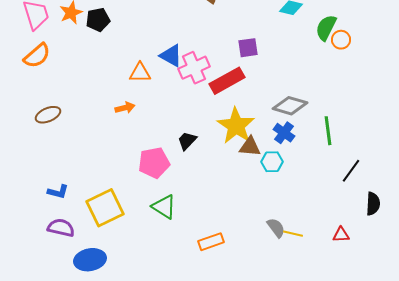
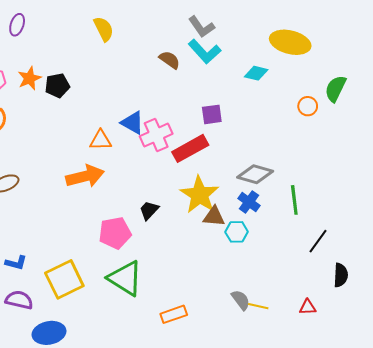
green semicircle: (326, 28) -> (336, 89), moved
orange arrow: (125, 108) -> (85, 176), size x1.8
green triangle: (164, 207) -> (125, 278), size x1.4

